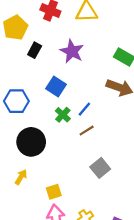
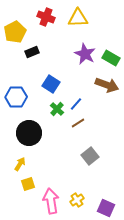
black rectangle: (35, 50) -> (32, 52), turned 40
purple star: (72, 51) -> (85, 54), moved
yellow square: (54, 192) -> (28, 184), moved

